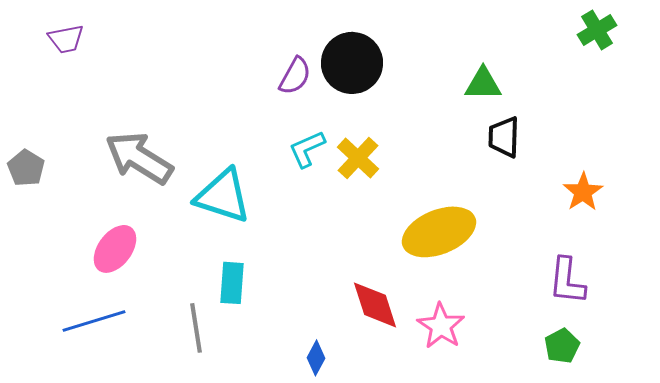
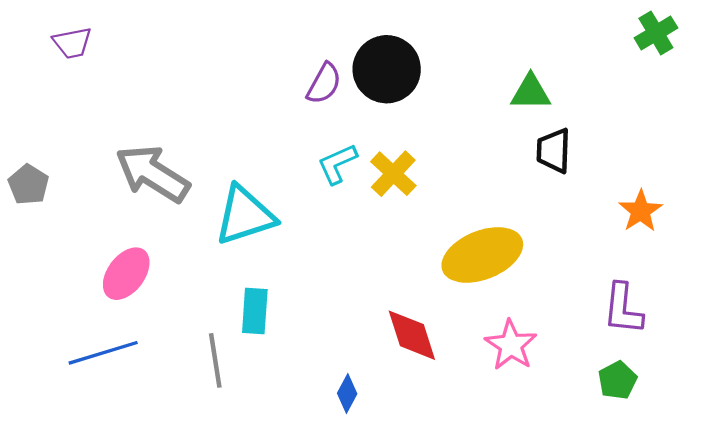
cyan triangle: (223, 196) -> (245, 215), turned -36
pink star: (441, 326) -> (511, 345), moved

